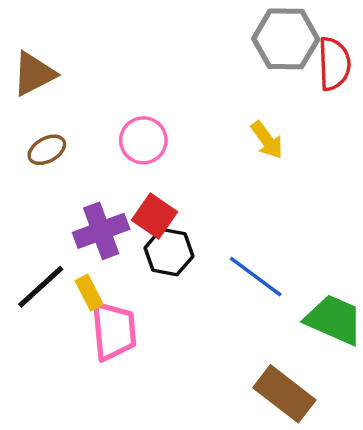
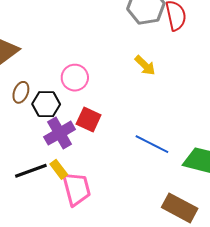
brown ellipse: (47, 150) -> (21, 92), turned -30
black hexagon: (169, 252) -> (46, 104), moved
black line: (41, 287) -> (31, 171), turned 32

